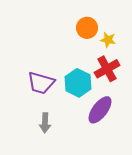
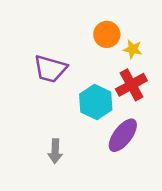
purple trapezoid: (41, 83) -> (50, 69), moved

